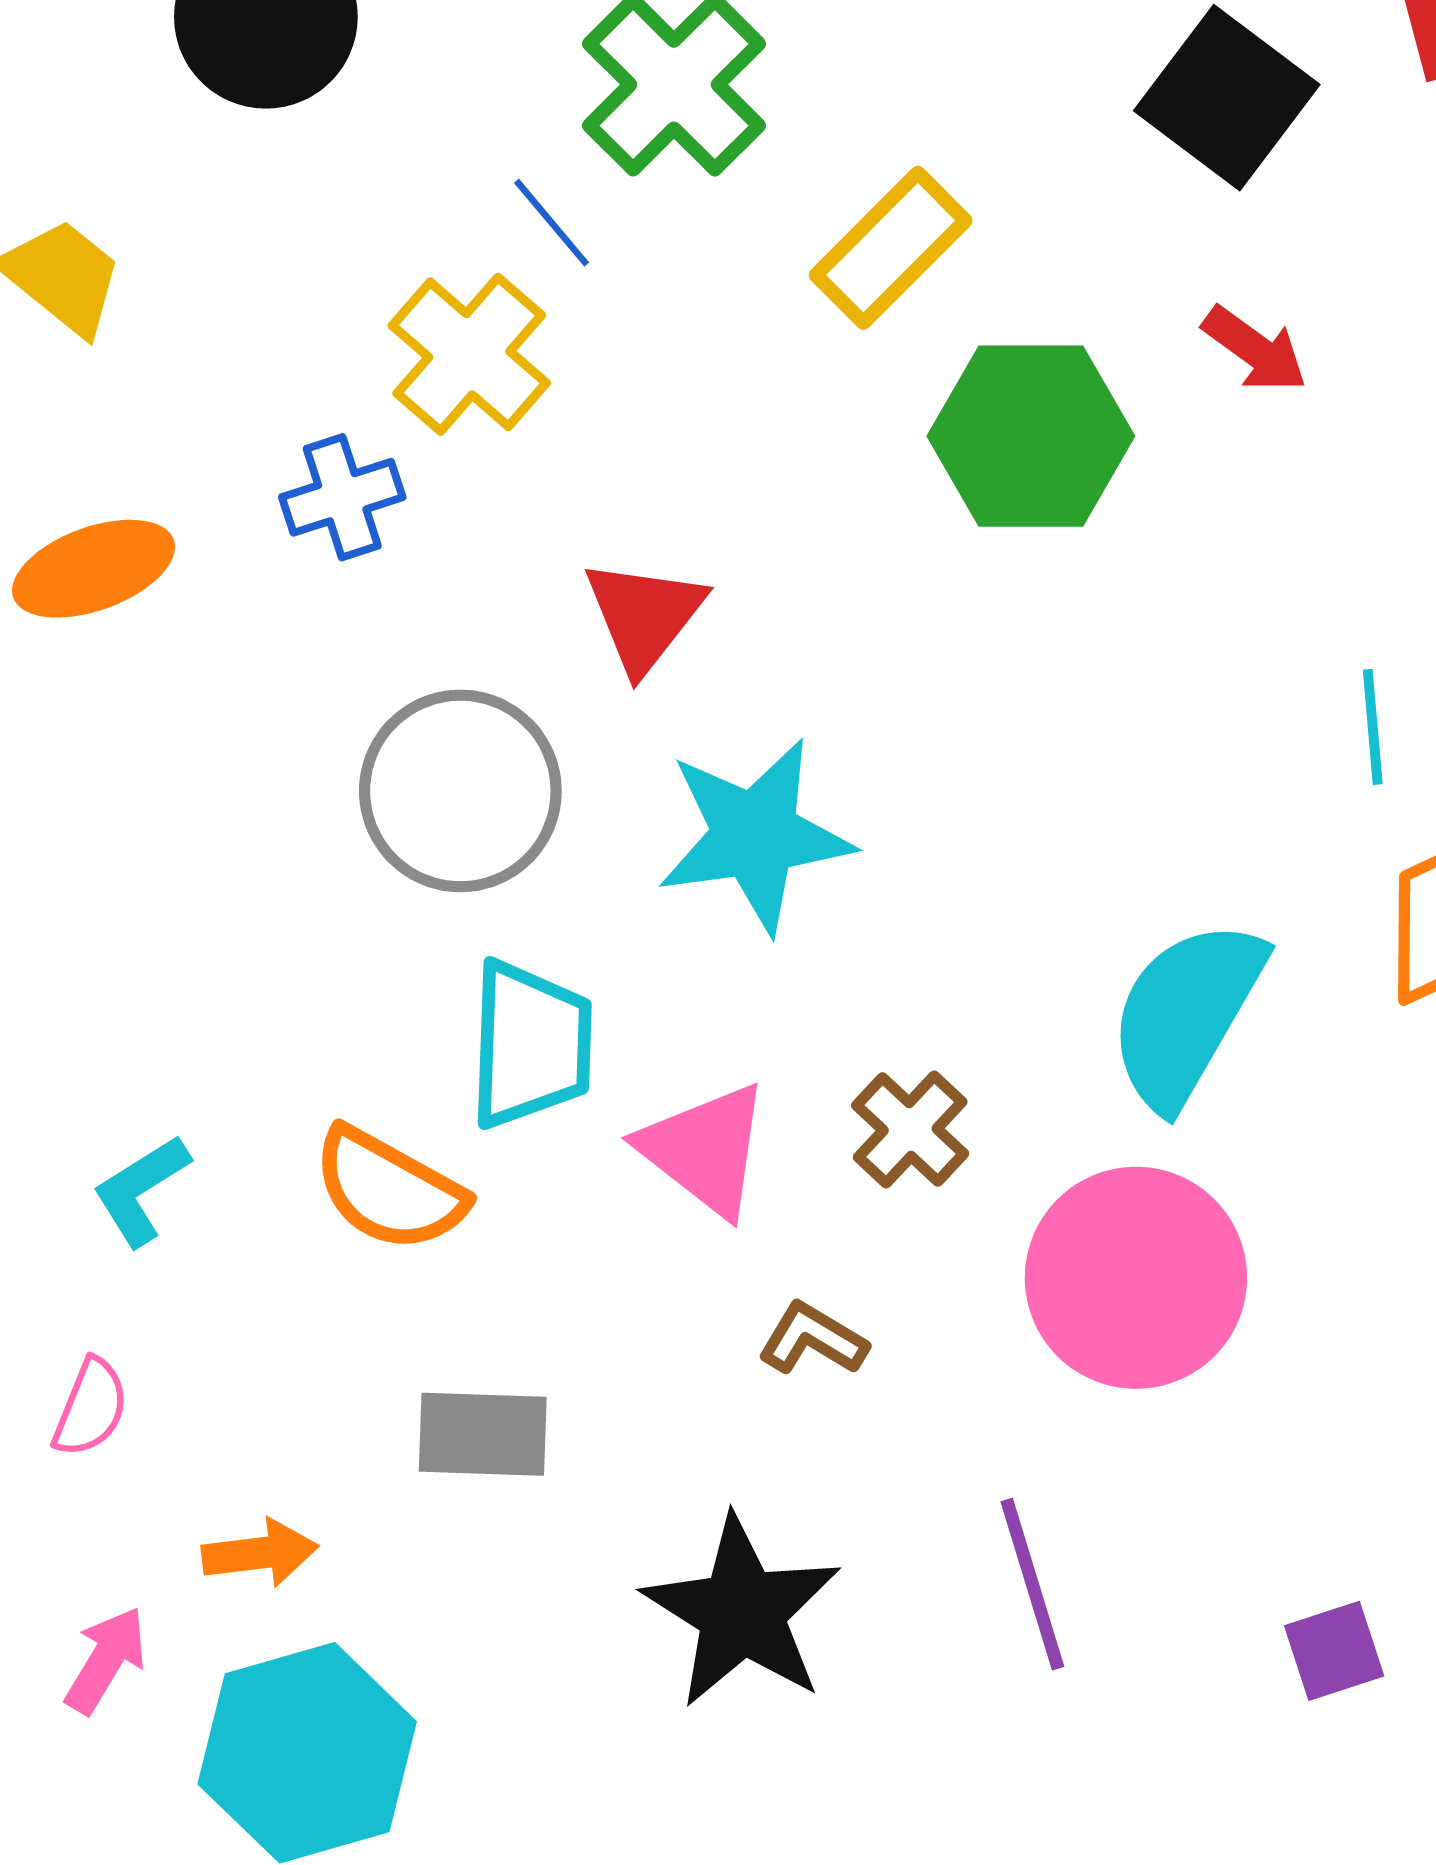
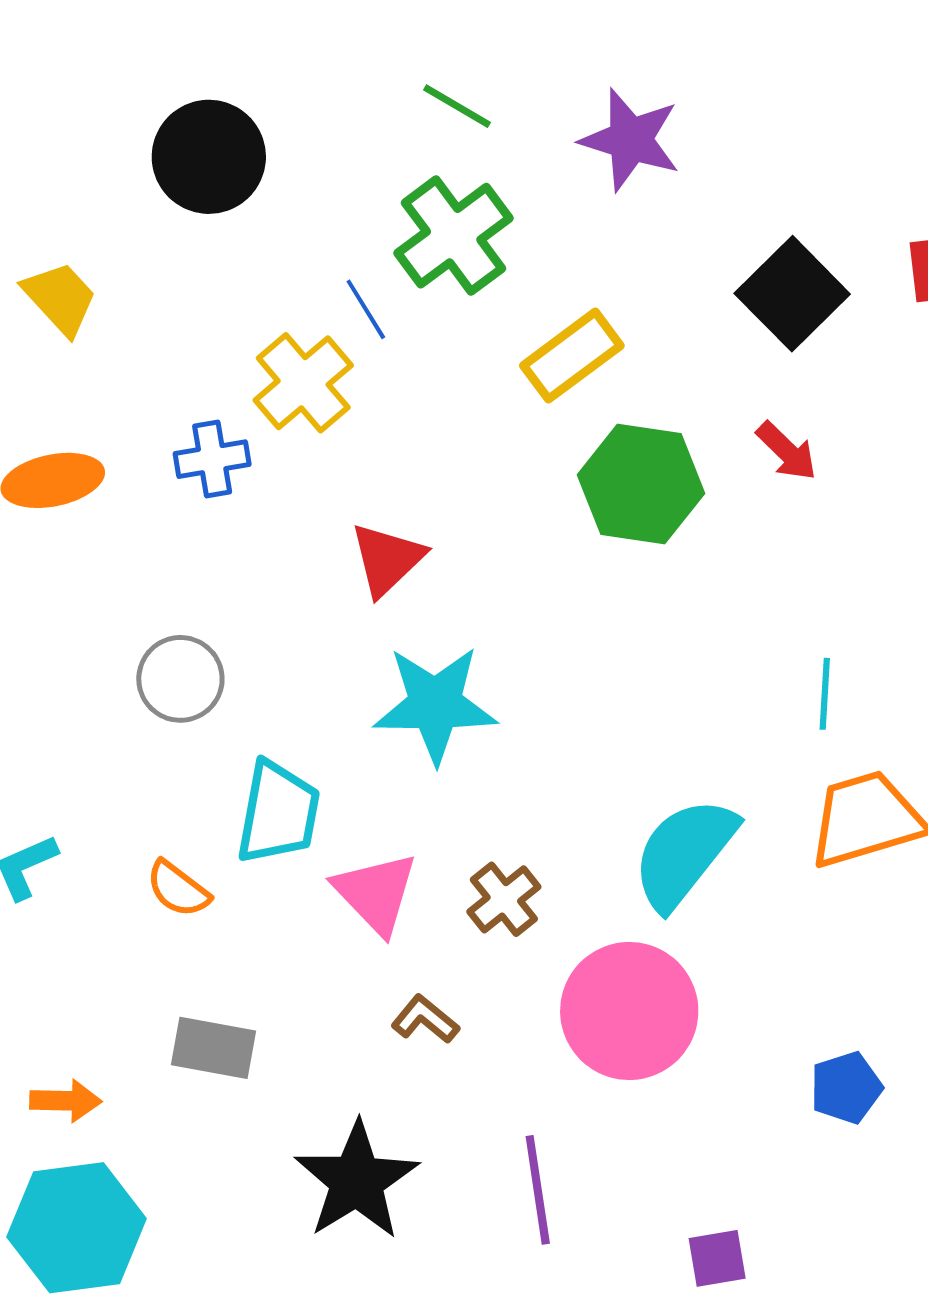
gray circle: (460, 791) -> (180, 679), moved, size x0.7
orange semicircle: (389, 1190) -> (178, 889), size x0.7

